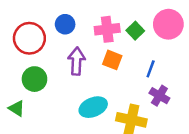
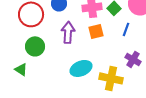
orange square: (112, 60) -> (96, 31), turned -35
blue line: (151, 69) -> (126, 29), moved

